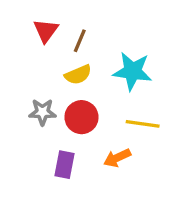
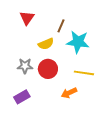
brown line: (80, 41) -> (61, 26), moved
purple rectangle: (65, 165) -> (22, 97), moved, turned 49

